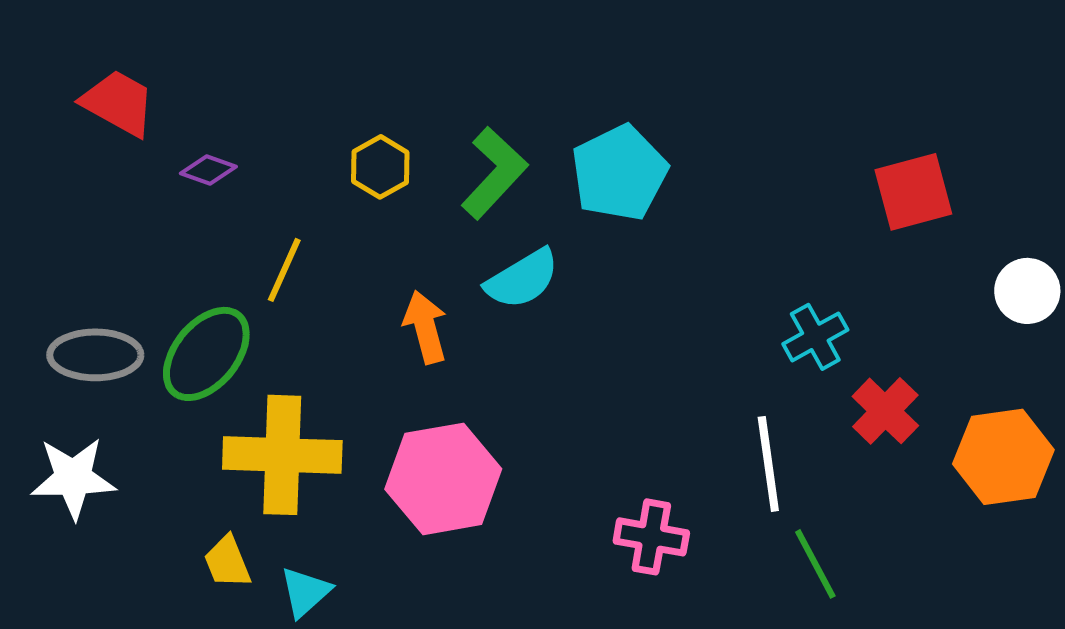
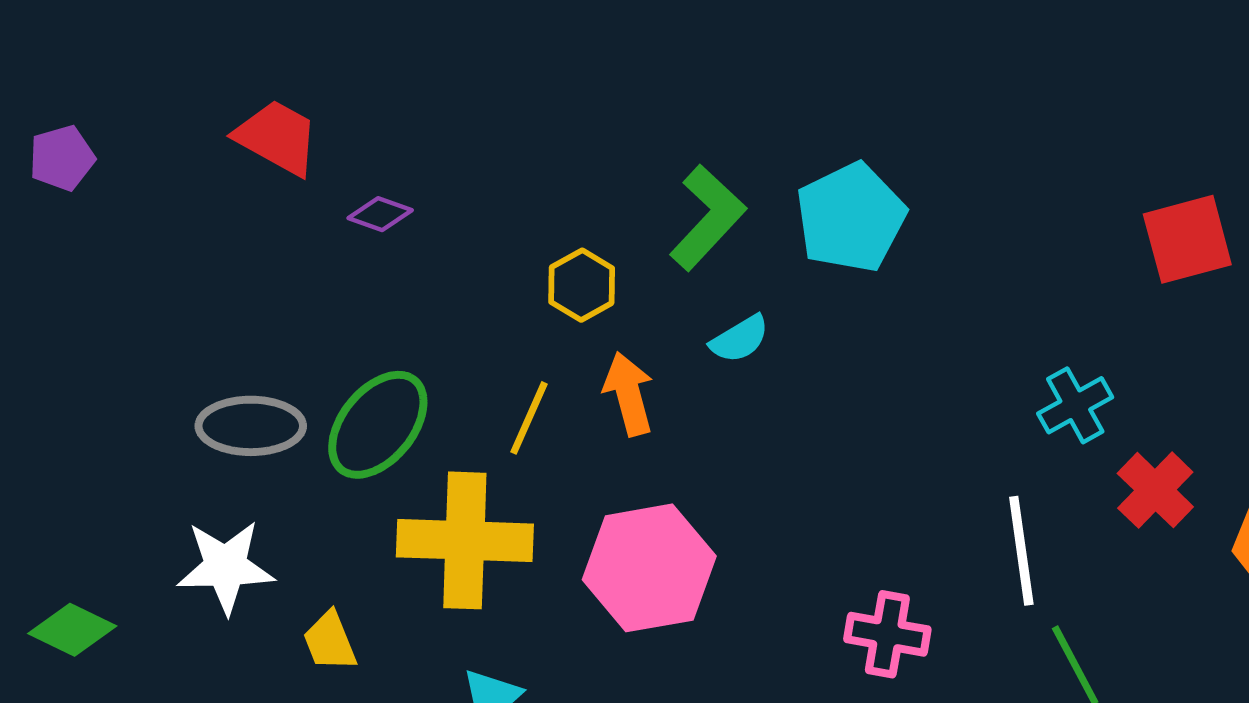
yellow hexagon: (380, 167) -> (582, 285), moved
yellow line: (284, 270) -> (529, 418), moved
cyan semicircle: (522, 279) -> (740, 339), size x0.7
yellow trapezoid: (227, 562) -> (330, 641), moved

